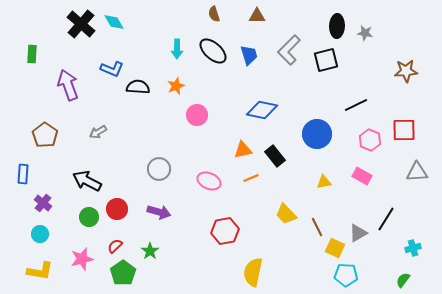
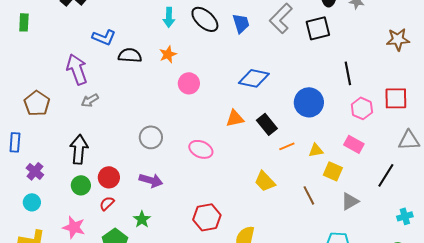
purple arrow: (68, 85) -> (77, 69), moved
black line: (356, 105) -> (348, 73), turned -75
orange line: (251, 178) -> (287, 146), moved
black arrow: (87, 181) -> (79, 149), turned 68
yellow trapezoid: (286, 214) -> (265, 181), moved
black line: (386, 219) -> (386, 175), moved
red hexagon: (225, 231) -> (207, 217), moved
red semicircle: (115, 246) -> (107, 203), moved
yellow square: (335, 248) -> (333, 171), moved
pink star: (82, 259) -> (74, 227), turned 30

